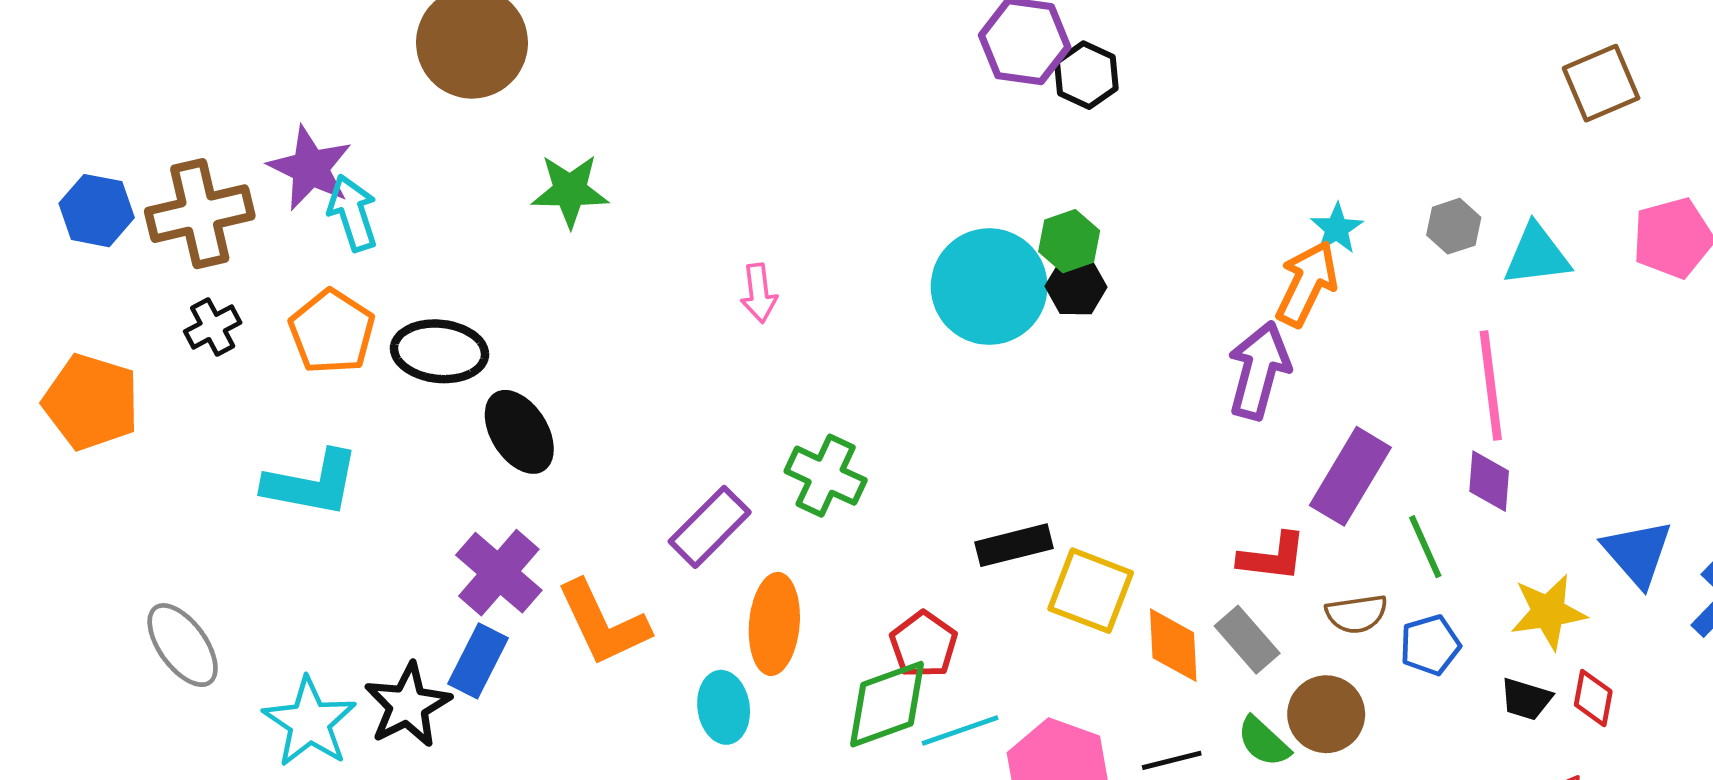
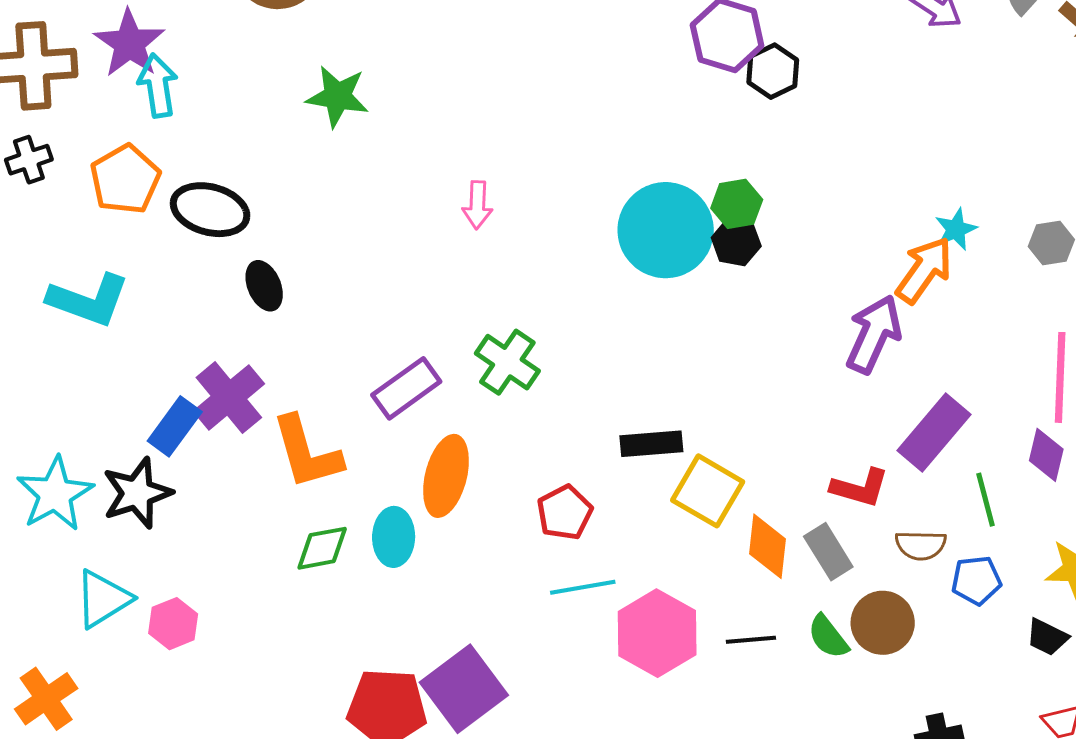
black ellipse: (519, 432) -> (264, 286), size x0.7
blue rectangle: (478, 661) -> (175, 426), moved
green diamond: (887, 704) -> (322, 548), moved, size x0.7

